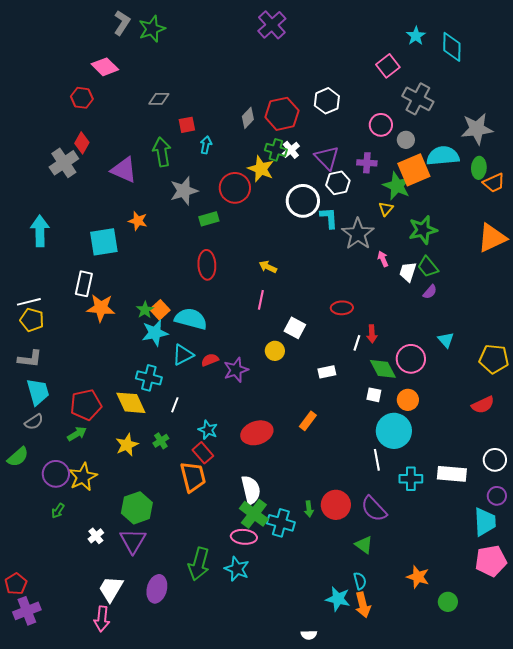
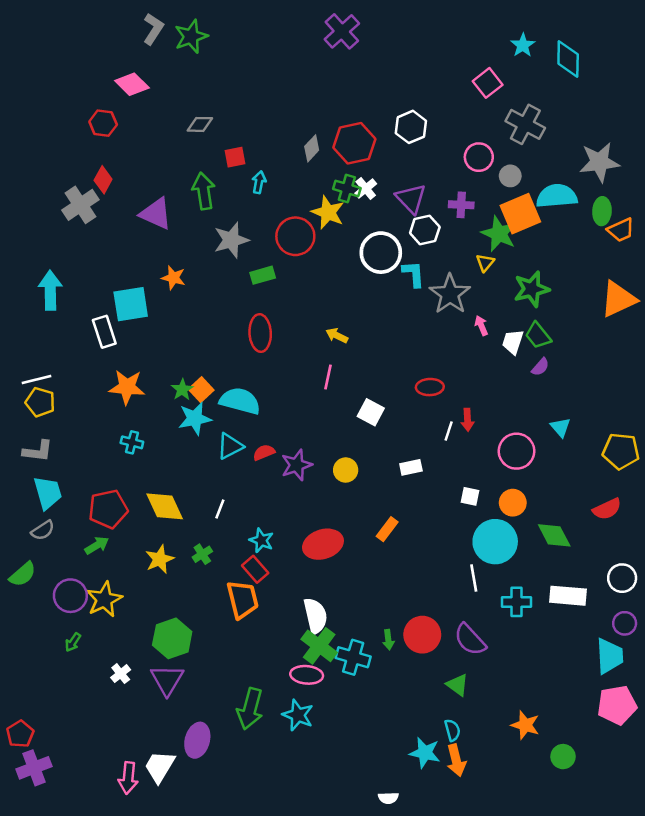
white rectangle: (84, 284) -> (104, 332), moved, turned -30
yellow circle: (275, 351) -> (346, 470), moved
green diamond: (383, 369) -> (554, 535), moved
cyan cross: (149, 378) -> (132, 442), moved, size x0.7
white trapezoid: (111, 589) -> (160, 767), moved

